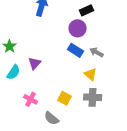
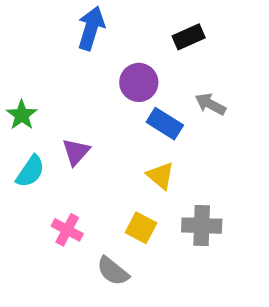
purple circle: (78, 28) -> (139, 82), moved
gray arrow: (97, 52) -> (210, 104), moved
yellow triangle: (91, 74) -> (160, 176), moved

